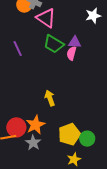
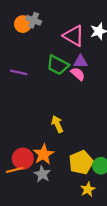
pink triangle: (46, 18) -> (74, 36), moved
purple line: (18, 48) -> (19, 72), turned -49
pink semicircle: (72, 53) -> (78, 74), turned 120

